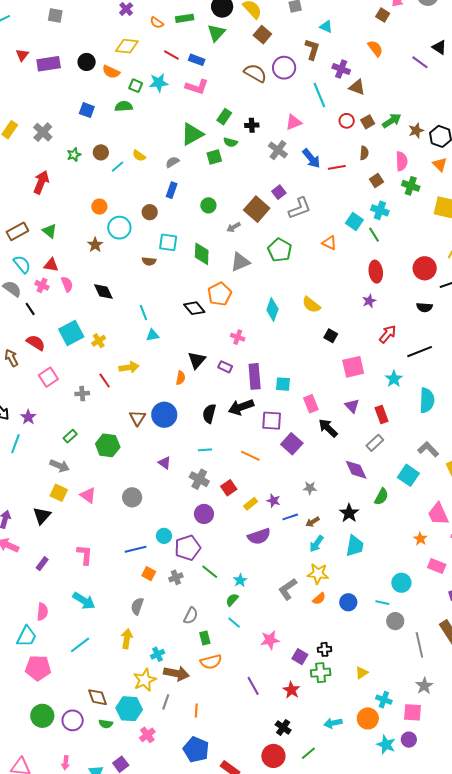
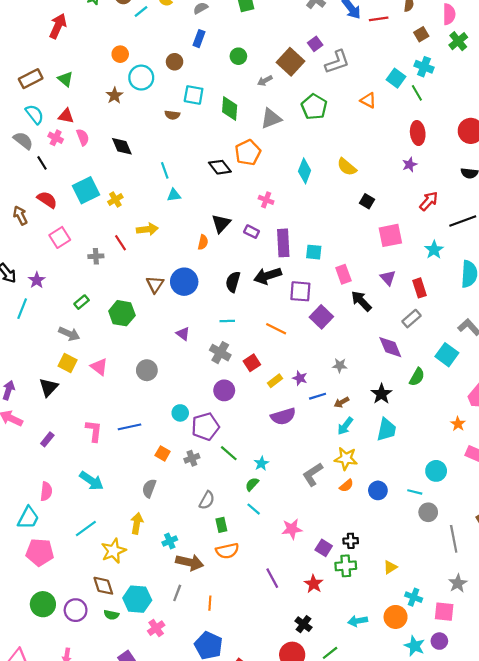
green cross: (411, 186) -> (458, 41), turned 30
blue line: (136, 549) -> (130, 427), moved
yellow star: (145, 680) -> (113, 551), moved

